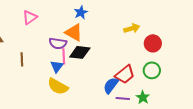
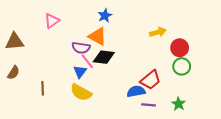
pink line: (64, 56) -> (87, 61), turned -35
brown line: (22, 59) -> (43, 88), moved
green circle: (152, 70) -> (182, 66), moved
blue semicircle: (111, 85) -> (136, 91), turned 42
green star: (143, 97) -> (179, 104), moved

